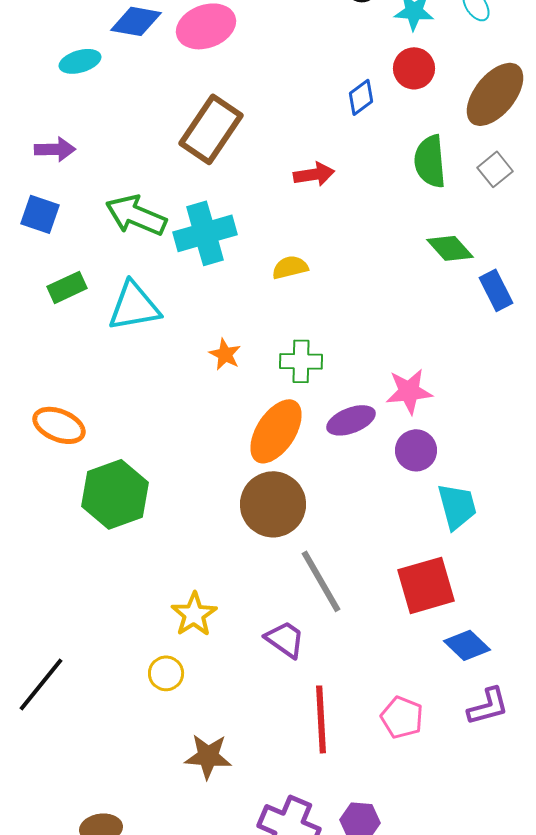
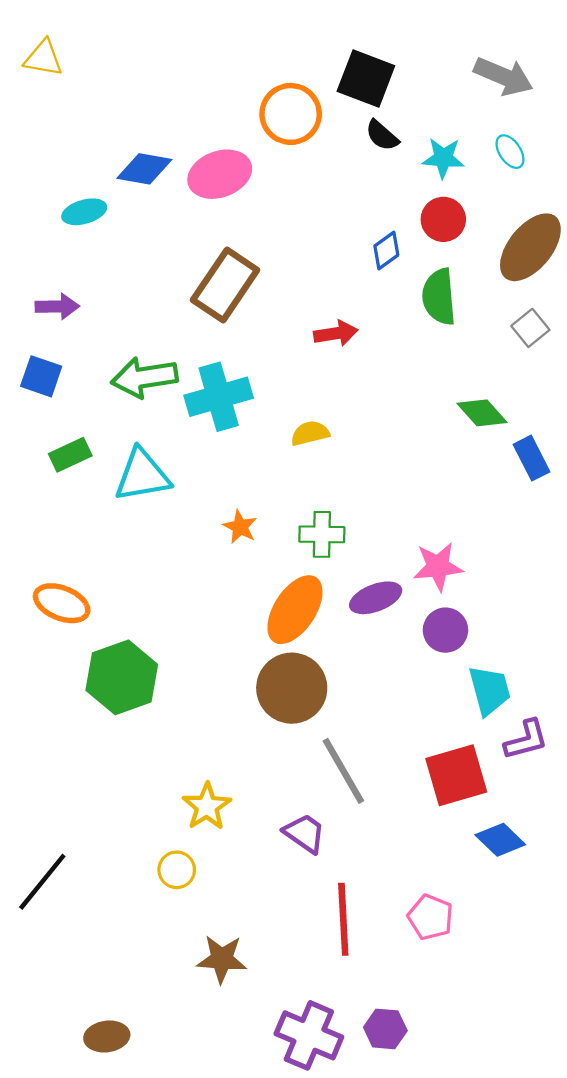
green semicircle: (430, 161) -> (439, 297), moved
green arrow: (136, 215) -> (144, 377), turned -32
purple L-shape: (488, 706) -> (526, 740), moved

